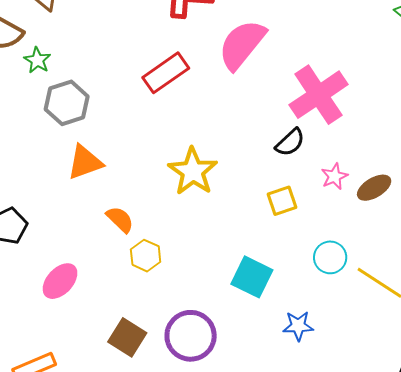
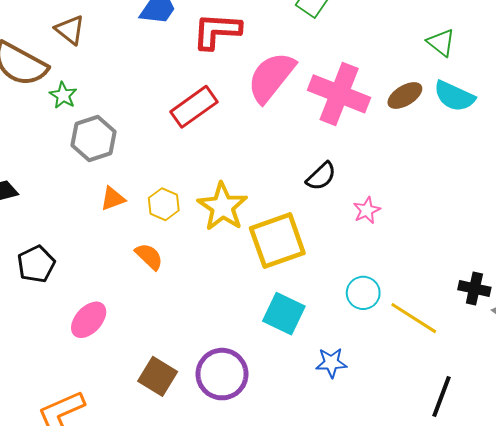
pink cross: (318, 95) -> (339, 94), moved, turned -34
orange triangle: (85, 162) -> (113, 199), size x0.7
brown ellipse: (374, 188) -> (405, 95), moved
yellow square: (282, 201) -> (277, 241), moved, size x1.8
yellow hexagon: (146, 256) -> (164, 204), moved

